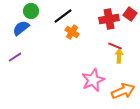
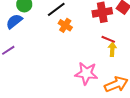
pink star: (93, 80) -> (86, 73), turned 30

